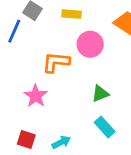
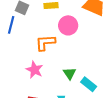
green triangle: (100, 94) -> (70, 73), moved, turned -32

